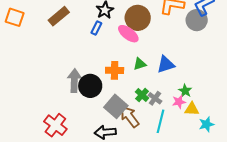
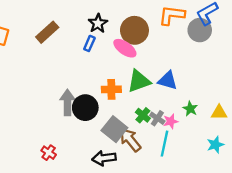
green triangle: (140, 64) -> (139, 81), size x1.6
blue triangle: (166, 64) -> (168, 80), turned 36
pink star: (179, 102) -> (171, 121), moved
yellow triangle: (192, 109) -> (219, 113), moved
red cross: (55, 125) -> (49, 153), size x0.6

